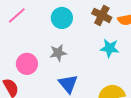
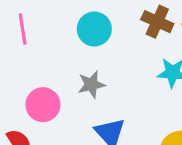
pink line: (17, 16) -> (23, 29), turned -54

